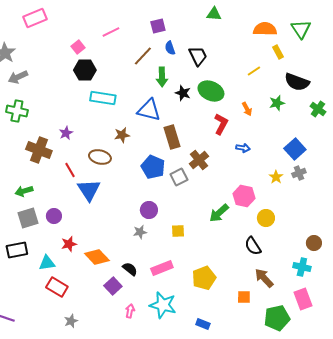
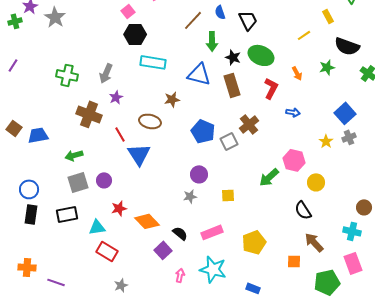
gray arrow: (18, 77) -> (106, 73), moved, turned -42
brown rectangle: (172, 137) -> (232, 85), moved

